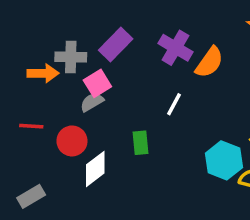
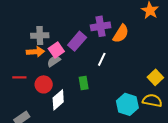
purple rectangle: (116, 44) -> (77, 41), moved
purple cross: (175, 48) -> (101, 26), turned -36
orange arrow: (43, 73) -> (35, 52), moved
cyan hexagon: (224, 160) -> (127, 104), moved

